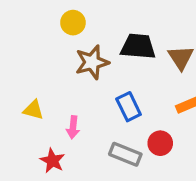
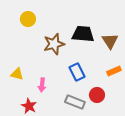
yellow circle: (73, 23) -> (28, 19), moved

